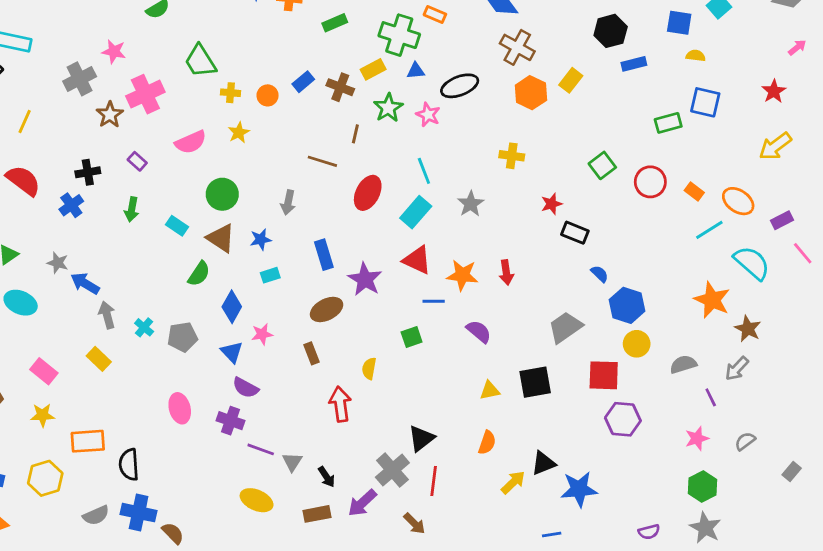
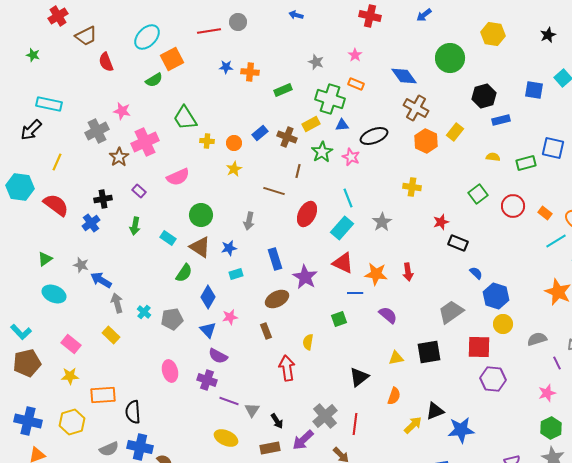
yellow semicircle: (696, 56) -> (493, 157), moved
yellow star: (239, 132) -> (234, 169), moved
black triangle: (421, 438) -> (359, 377), moved

